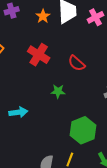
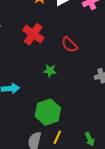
green hexagon: (83, 130) -> (48, 112), moved

